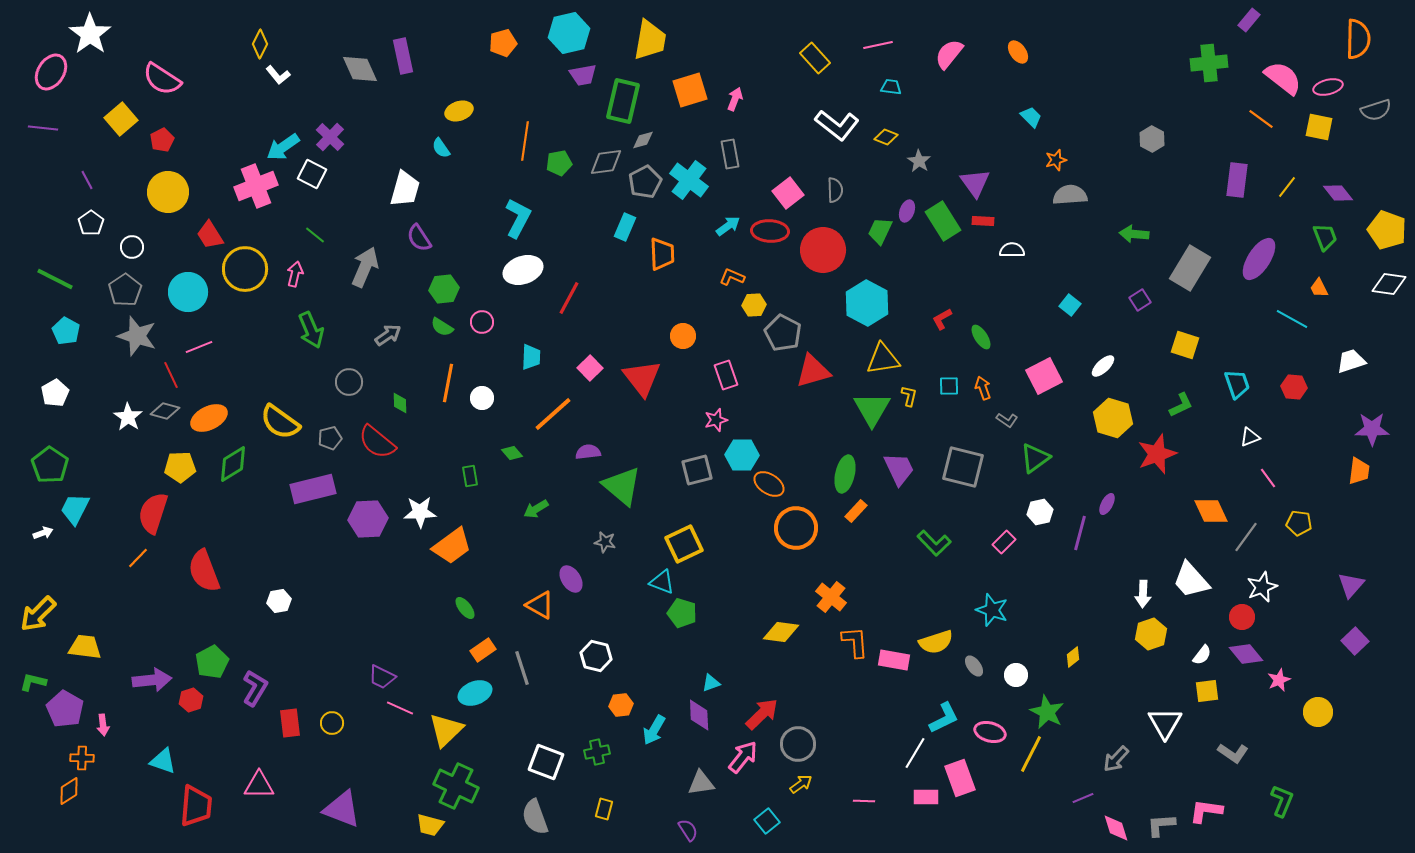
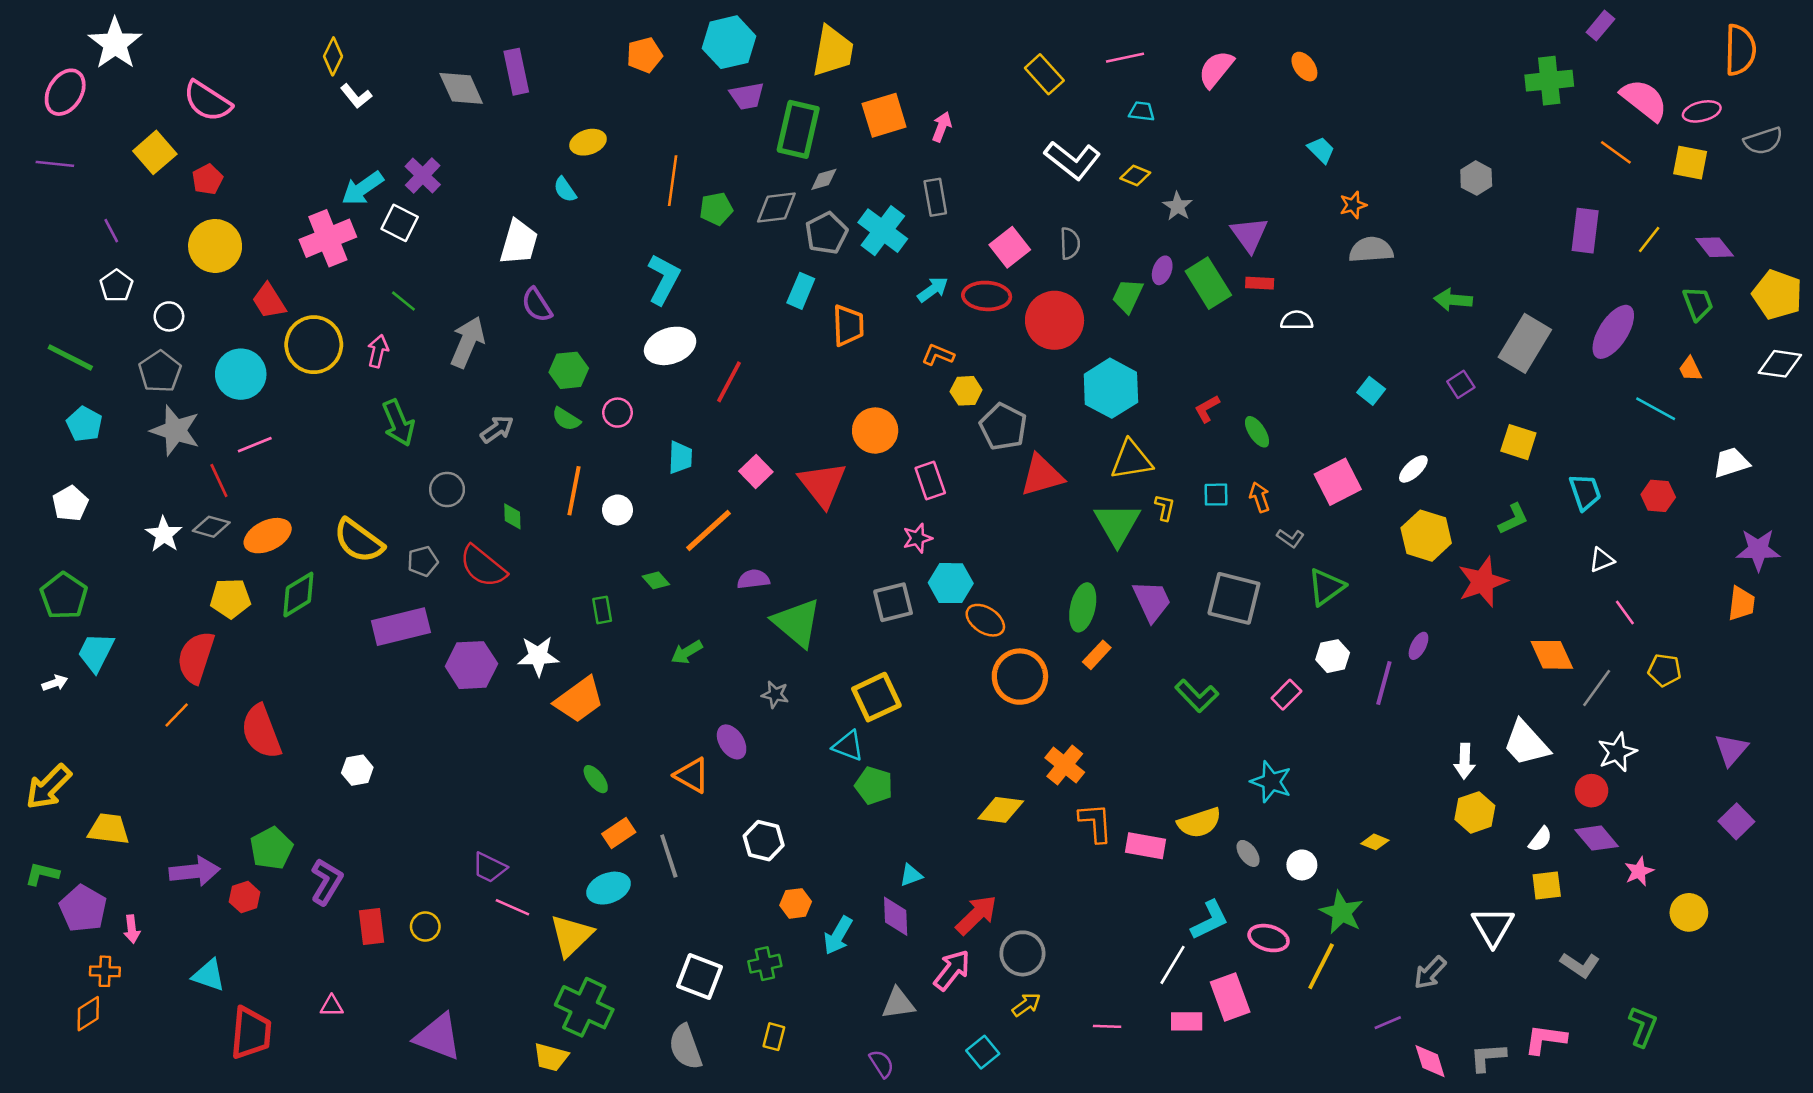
orange circle: (683, 336) -> (875, 431), size x1.4
yellow diamond: (1073, 657) -> (1375, 842), turned 60
pink triangle: (259, 785) -> (332, 1006), size x0.6

